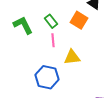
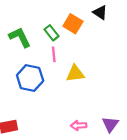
orange square: (79, 20) -> (73, 24), moved
blue hexagon: (47, 77) -> (30, 78), moved

